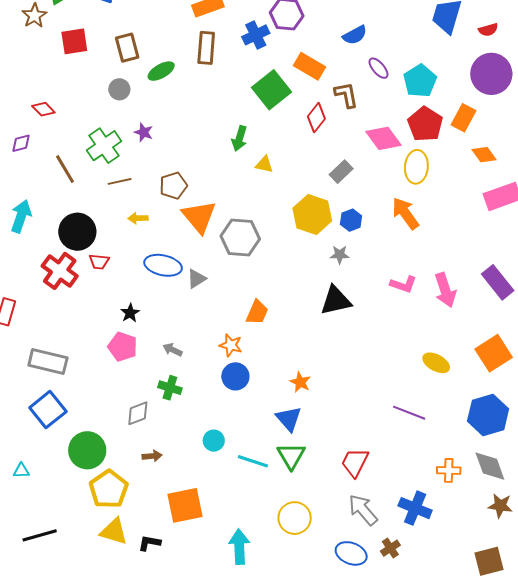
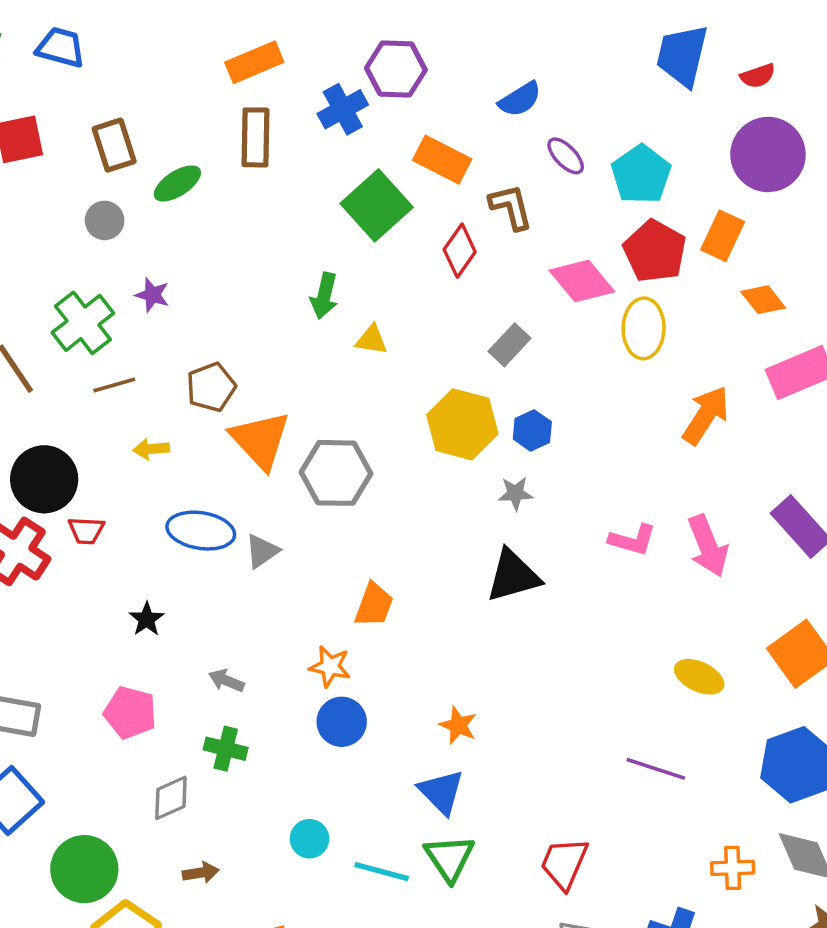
orange arrow: (405, 213) -> (706, 415), moved, turned 72
pink pentagon: (123, 347) -> (130, 713), moved

